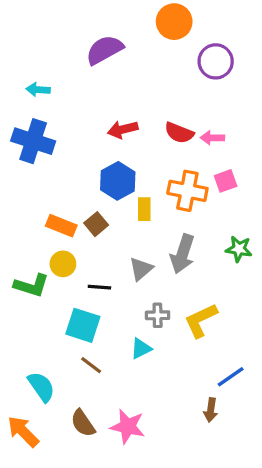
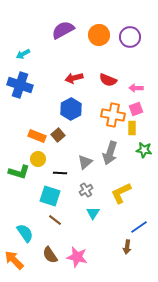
orange circle: (174, 22) -> (99, 35), moved
cyan arrow: (38, 90) -> (23, 54), turned -32
pink arrow: (212, 138) -> (136, 88), moved
yellow rectangle: (144, 209) -> (132, 128), moved
gray cross: (158, 315) -> (86, 190), moved, turned -32
cyan triangle: (141, 349) -> (93, 213), moved, turned -32

